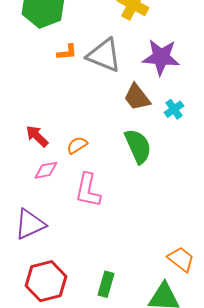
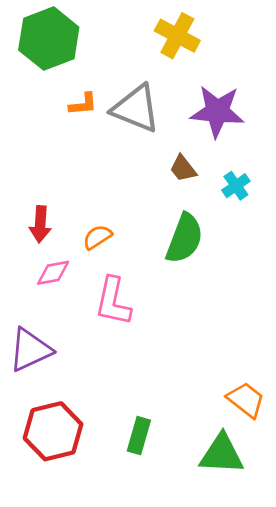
brown trapezoid: (137, 97) -> (183, 169), size x0.7
red arrow: (37, 136) -> (40, 224), turned -130
green semicircle: (138, 146) -> (184, 238), turned 45

